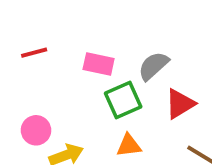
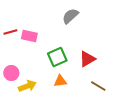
pink rectangle: (99, 64) -> (29, 36), moved
gray semicircle: (153, 66) -> (70, 16), moved

